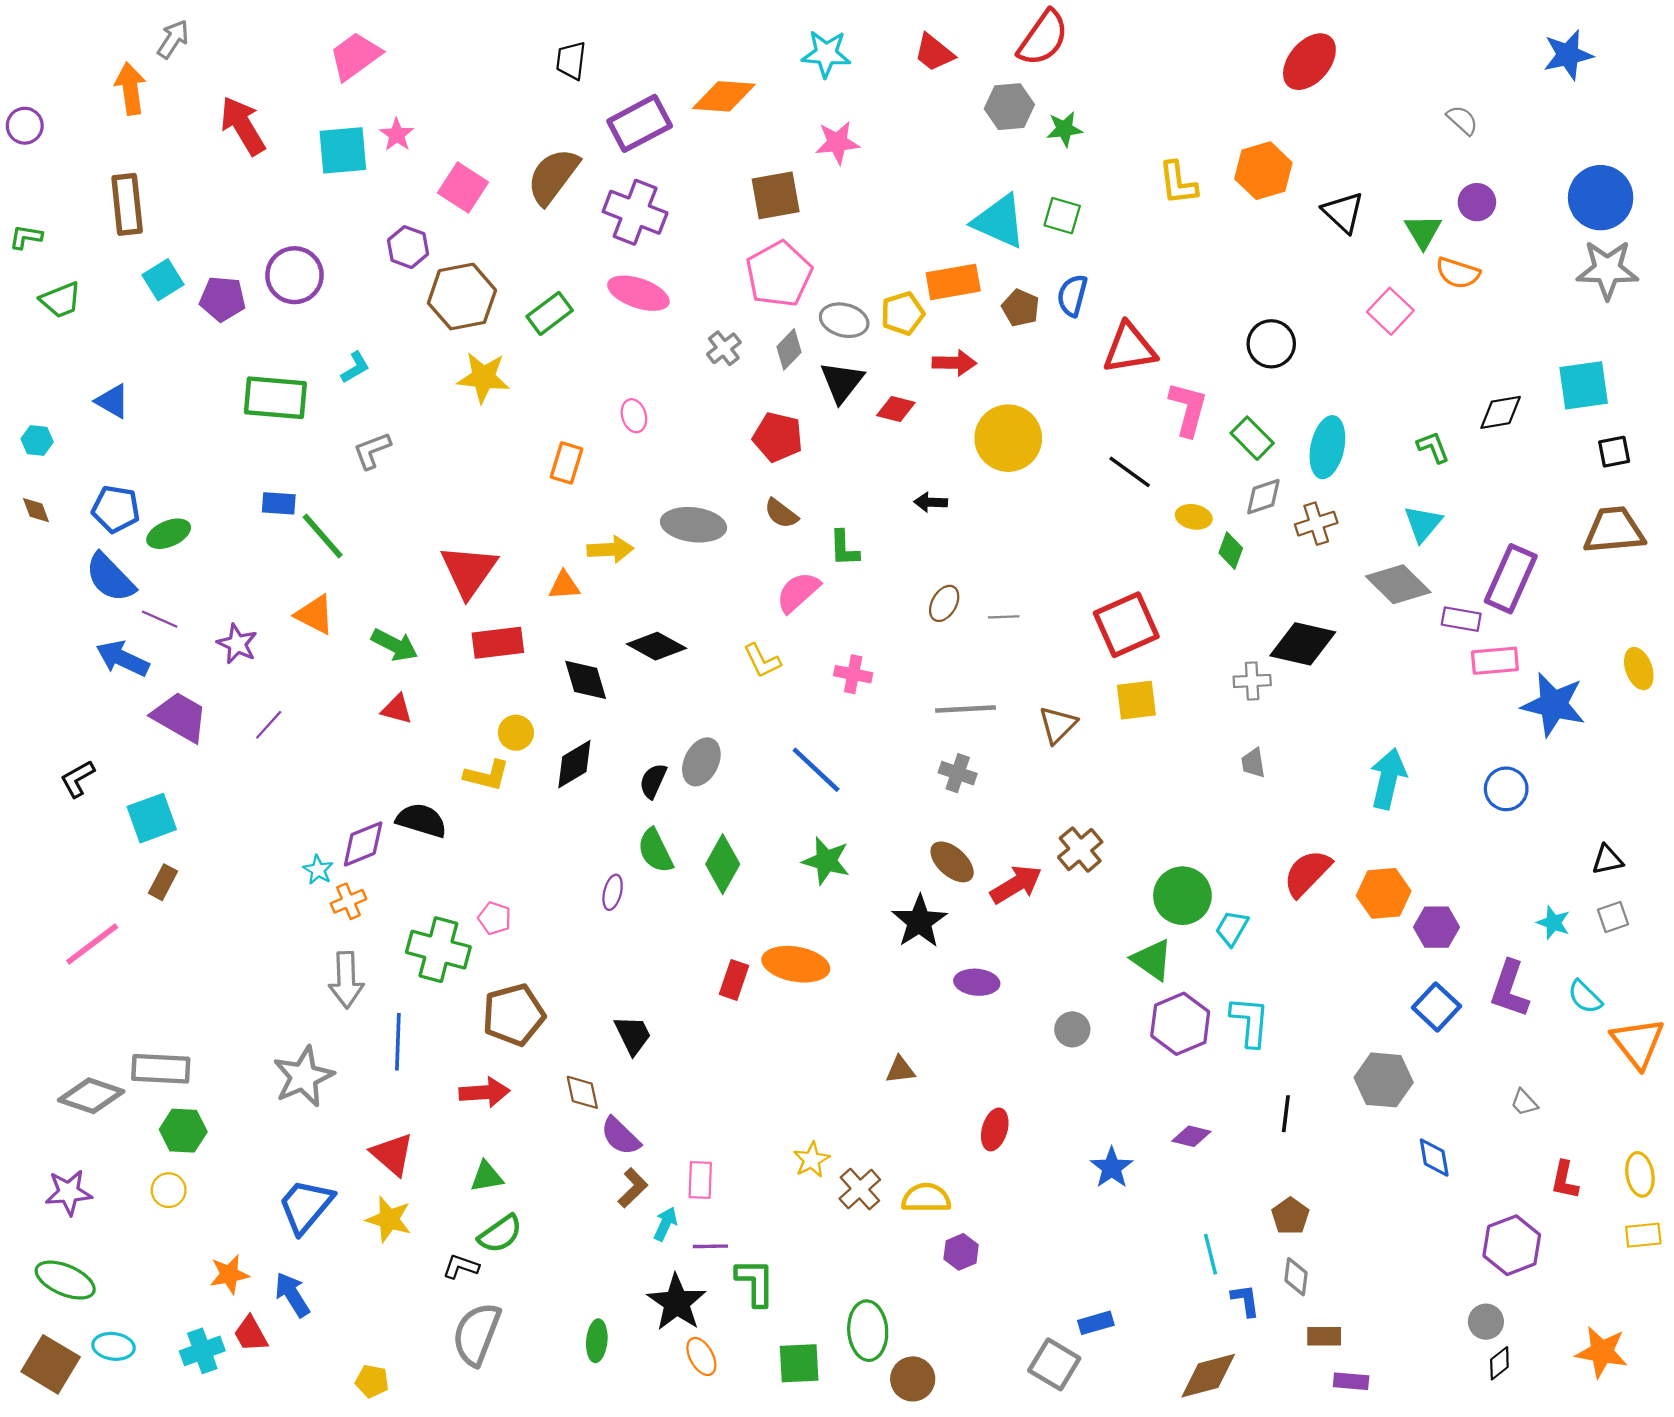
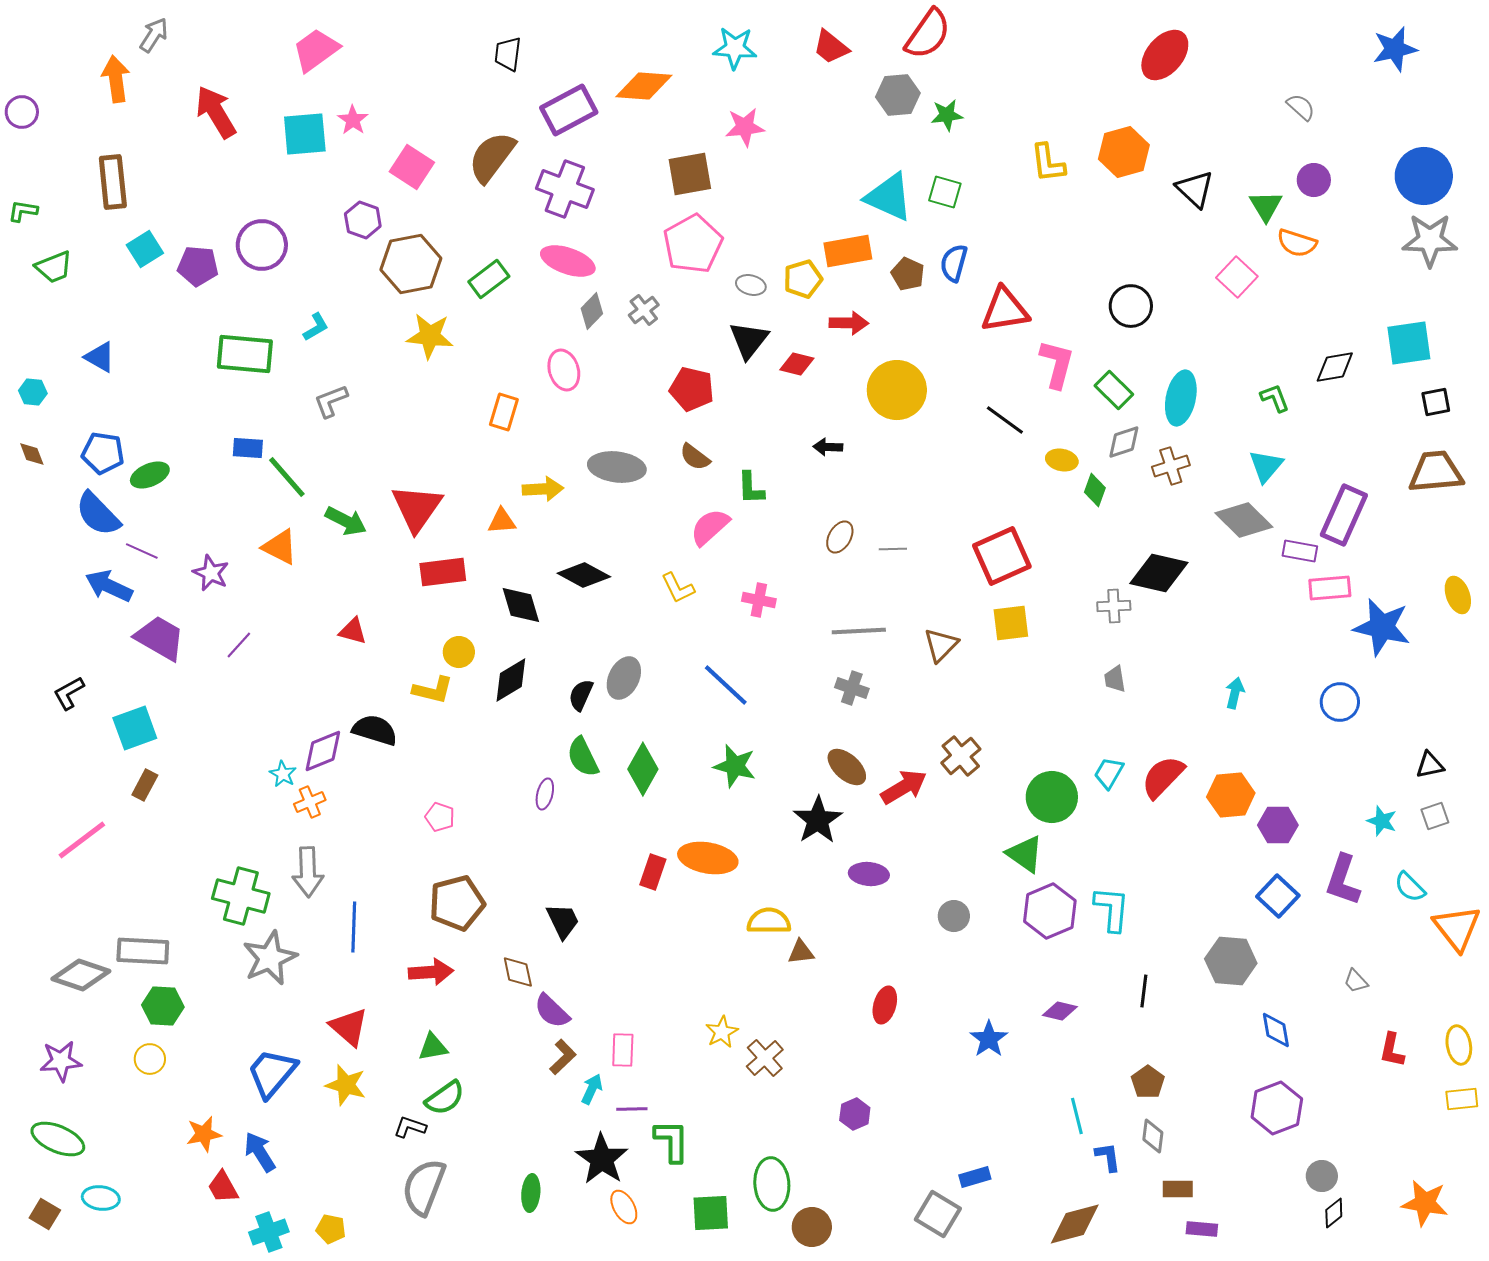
gray ellipse: (844, 320) -> (751, 285), size x0.7
gray diamond: (789, 349) -> (592, 311), moved
pink ellipse: (634, 416) -> (564, 370), size x1.4
green arrow: (395, 645) -> (346, 521), moved
cyan arrow: (1388, 779) -> (1235, 693), size x0.6
cyan trapezoid: (1232, 928) -> (1109, 773), moved
green cross: (438, 950) -> (241, 896), moved
yellow semicircle: (926, 1198) -> (769, 921), moved
purple hexagon: (1512, 1245) -> (1277, 1108), moved
cyan cross: (202, 1351) -> (269, 1232), moved
brown square: (51, 1364) -> (45, 1214), size x0.6

